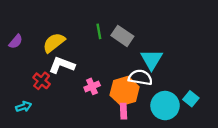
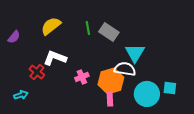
yellow semicircle: (54, 43) -> (51, 26), moved
cyan square: (191, 99) -> (170, 88), turned -32

